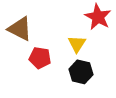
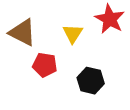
yellow triangle: (77, 44) -> (73, 34), moved

